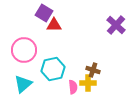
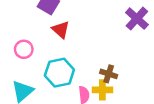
red triangle: (54, 25) -> (61, 30), moved, turned 42
pink circle: (24, 50) -> (24, 49), size x0.6

